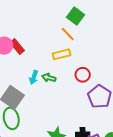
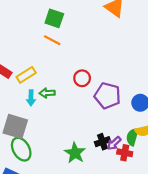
yellow rectangle: (61, 54) -> (26, 75), moved

